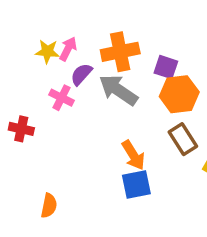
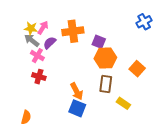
gray arrow: (118, 90) -> (32, 40), moved, size x0.7
red cross: (21, 129) -> (39, 77), moved
brown rectangle: (183, 139) -> (106, 84), turned 36
blue square: (136, 184) -> (77, 108), turned 30

